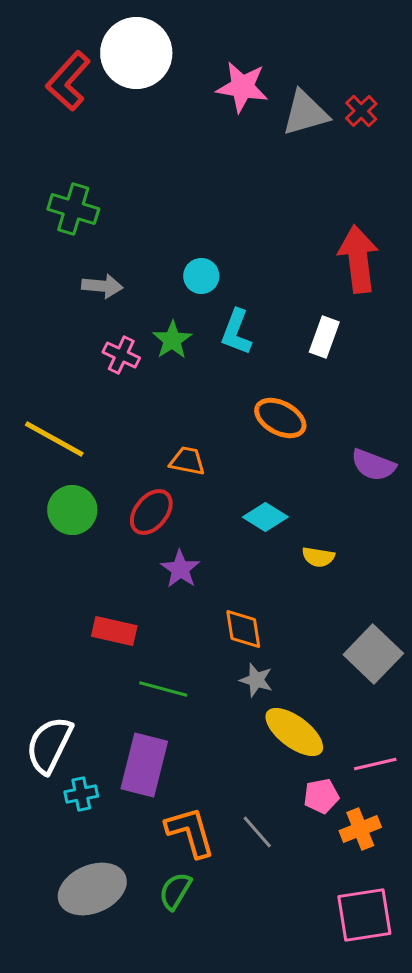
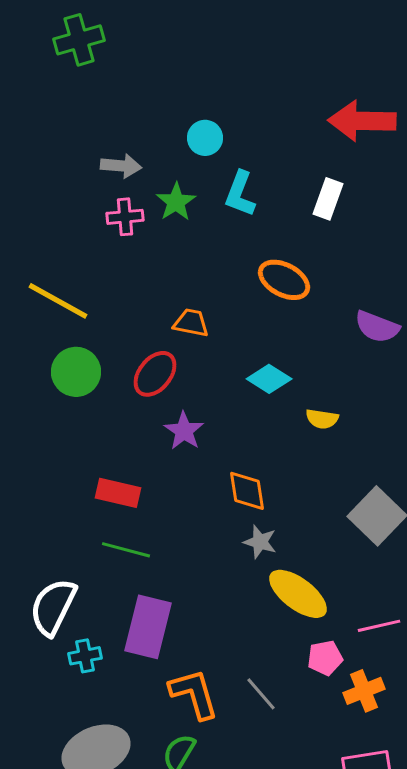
green cross: (73, 209) -> (79, 40), moved, turned -33
red arrow: (358, 259) -> (362, 121), turned -82
gray arrow: (102, 286) -> (121, 166), moved
pink cross: (121, 355) -> (125, 217), turned -30
green line: (163, 689) -> (126, 550), moved

